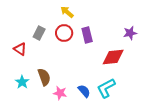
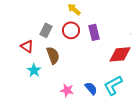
brown semicircle: (44, 77) -> (53, 55), moved
cyan star: (22, 82) -> (34, 70), moved

